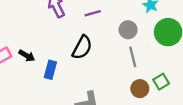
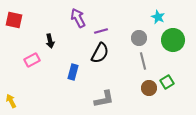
purple line: (93, 13) -> (101, 31), moved
black arrow: (27, 56) -> (50, 41), moved, turned 48

